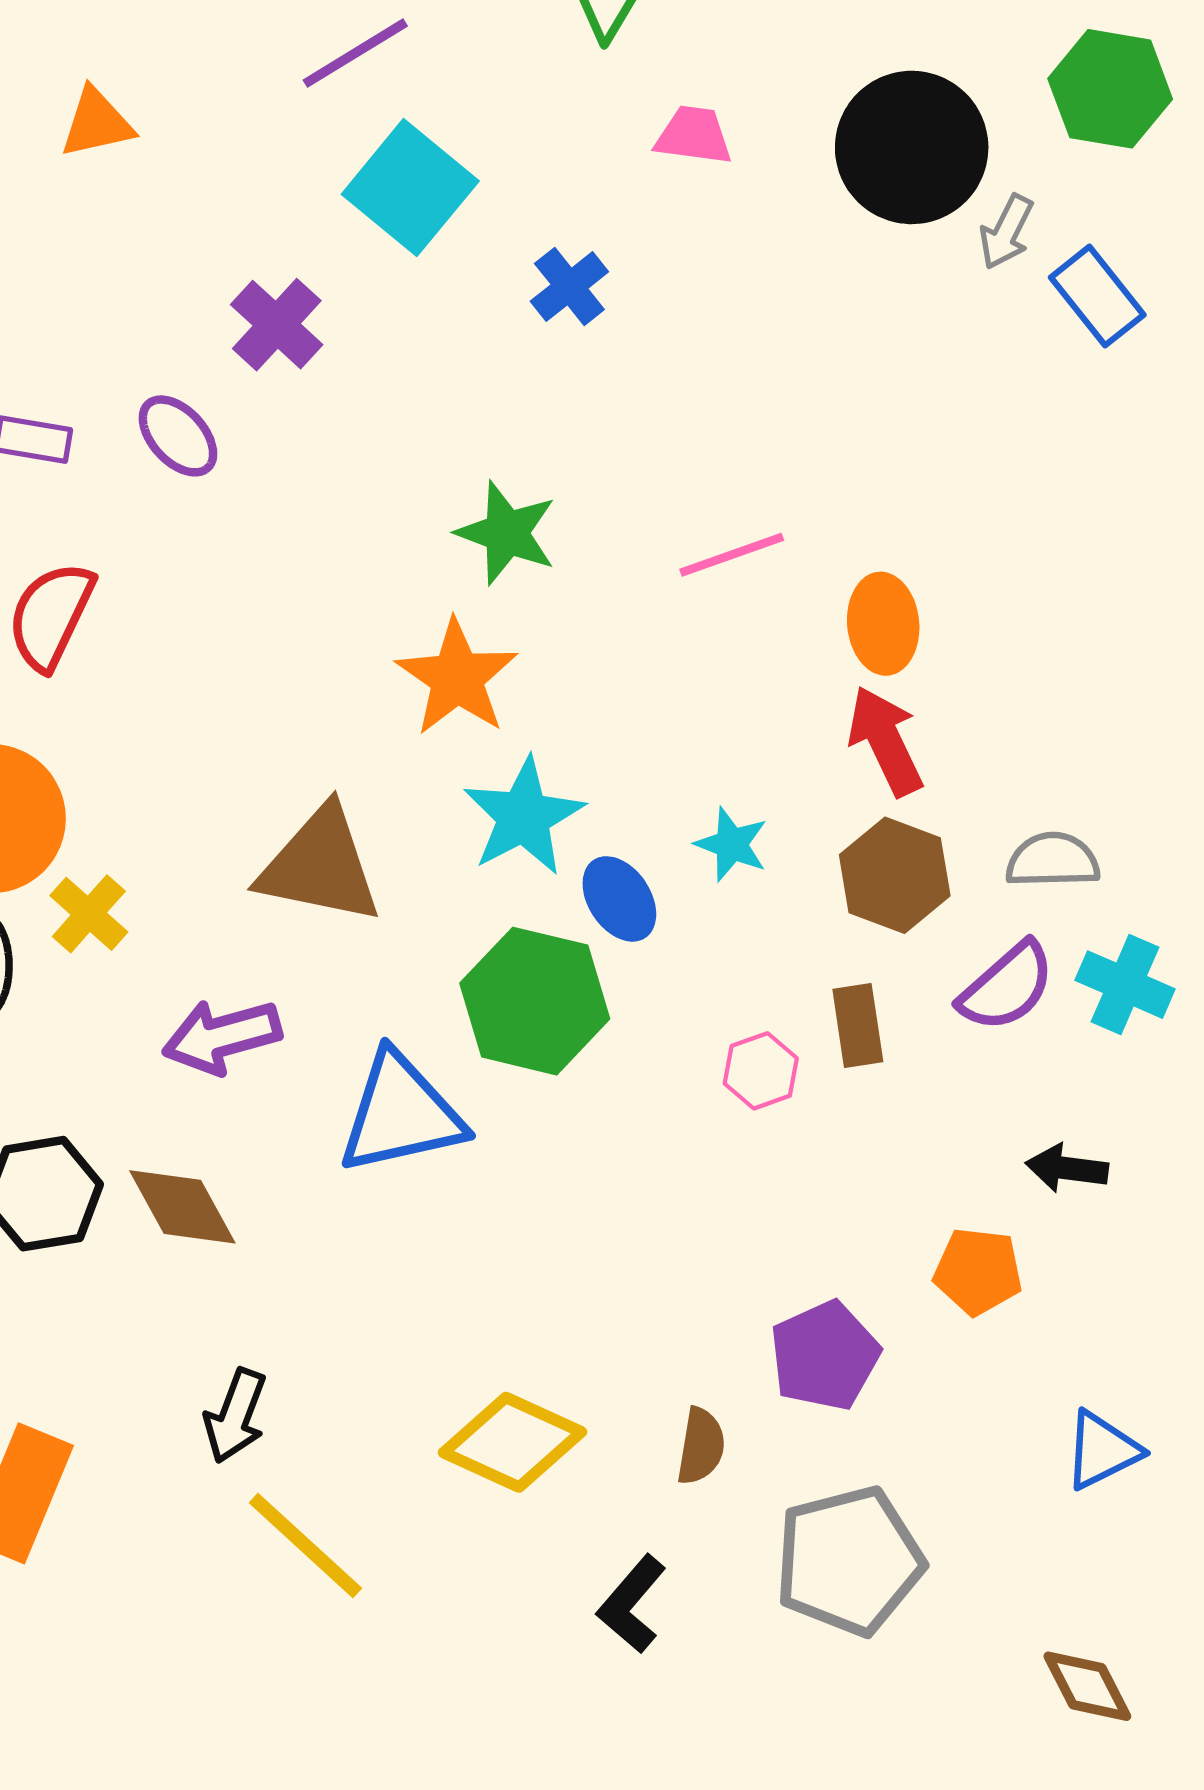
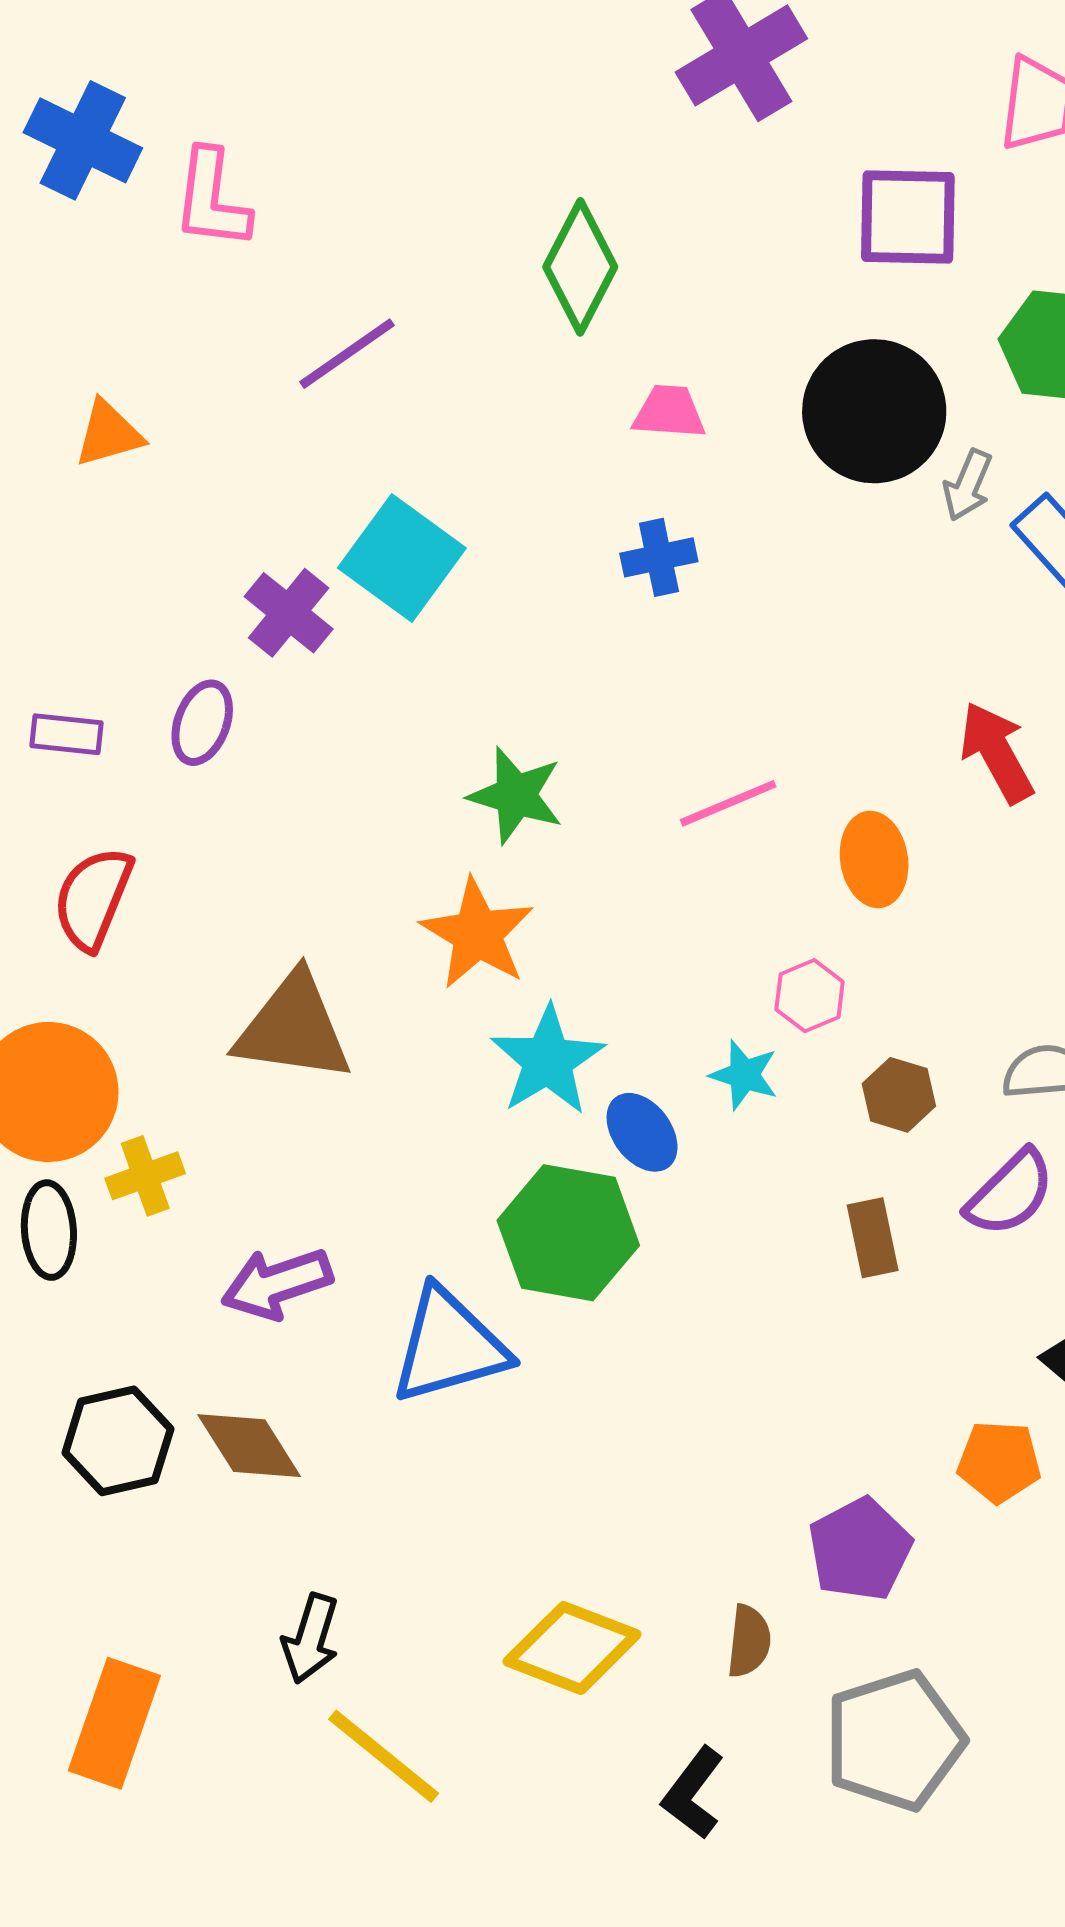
cyan square: (410, 188) -> (402, 558), moved
blue cross: (569, 287) -> (659, 557), moved, turned 30
purple ellipse: (178, 436) -> (202, 723), turned 66
red arrow: (885, 741) -> (997, 752), moved
brown triangle: (320, 866) -> (293, 1028), moved
brown hexagon: (895, 875) -> (899, 1095), size x0.7
yellow cross: (89, 914) -> (145, 1176), turned 32
pink hexagon: (761, 1071) -> (810, 996), moved

